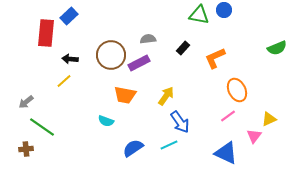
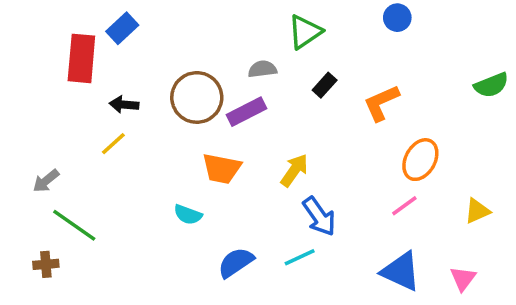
green triangle: (199, 15) -> (305, 32), moved, turned -45
orange ellipse: (237, 90) -> (420, 160), turned 55
pink triangle: (254, 136) -> (463, 278), moved

